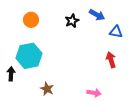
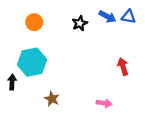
blue triangle: (116, 32) -> (129, 17), moved

